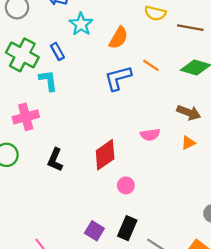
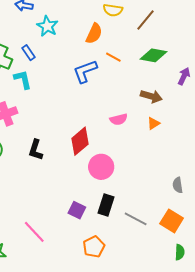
brown line: (190, 28) -> (146, 20), turned -55
orange semicircle: (118, 38) -> (94, 34), moved
pink circle: (126, 185) -> (101, 167), size x1.6

